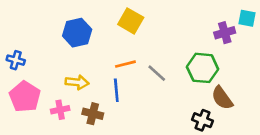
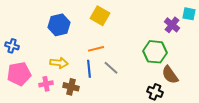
purple cross: (225, 33) -> (172, 25), turned -35
gray line: (157, 73) -> (111, 68), moved
pink pentagon: (25, 97) -> (19, 74), turned 30

